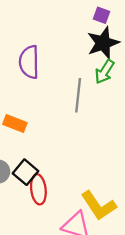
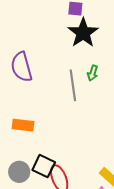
green arrow: (104, 72) -> (93, 73), moved, size x0.7

